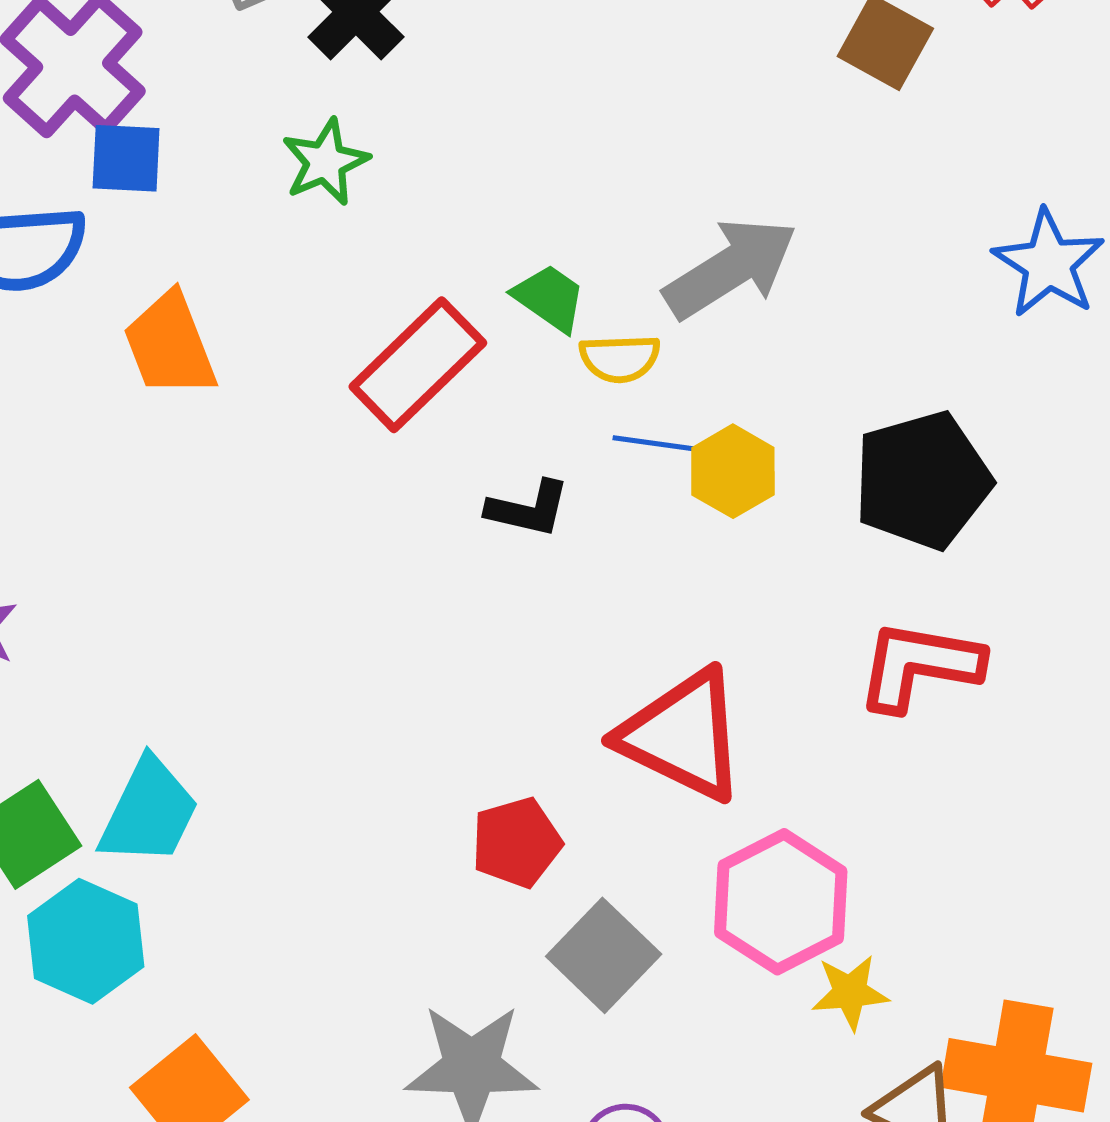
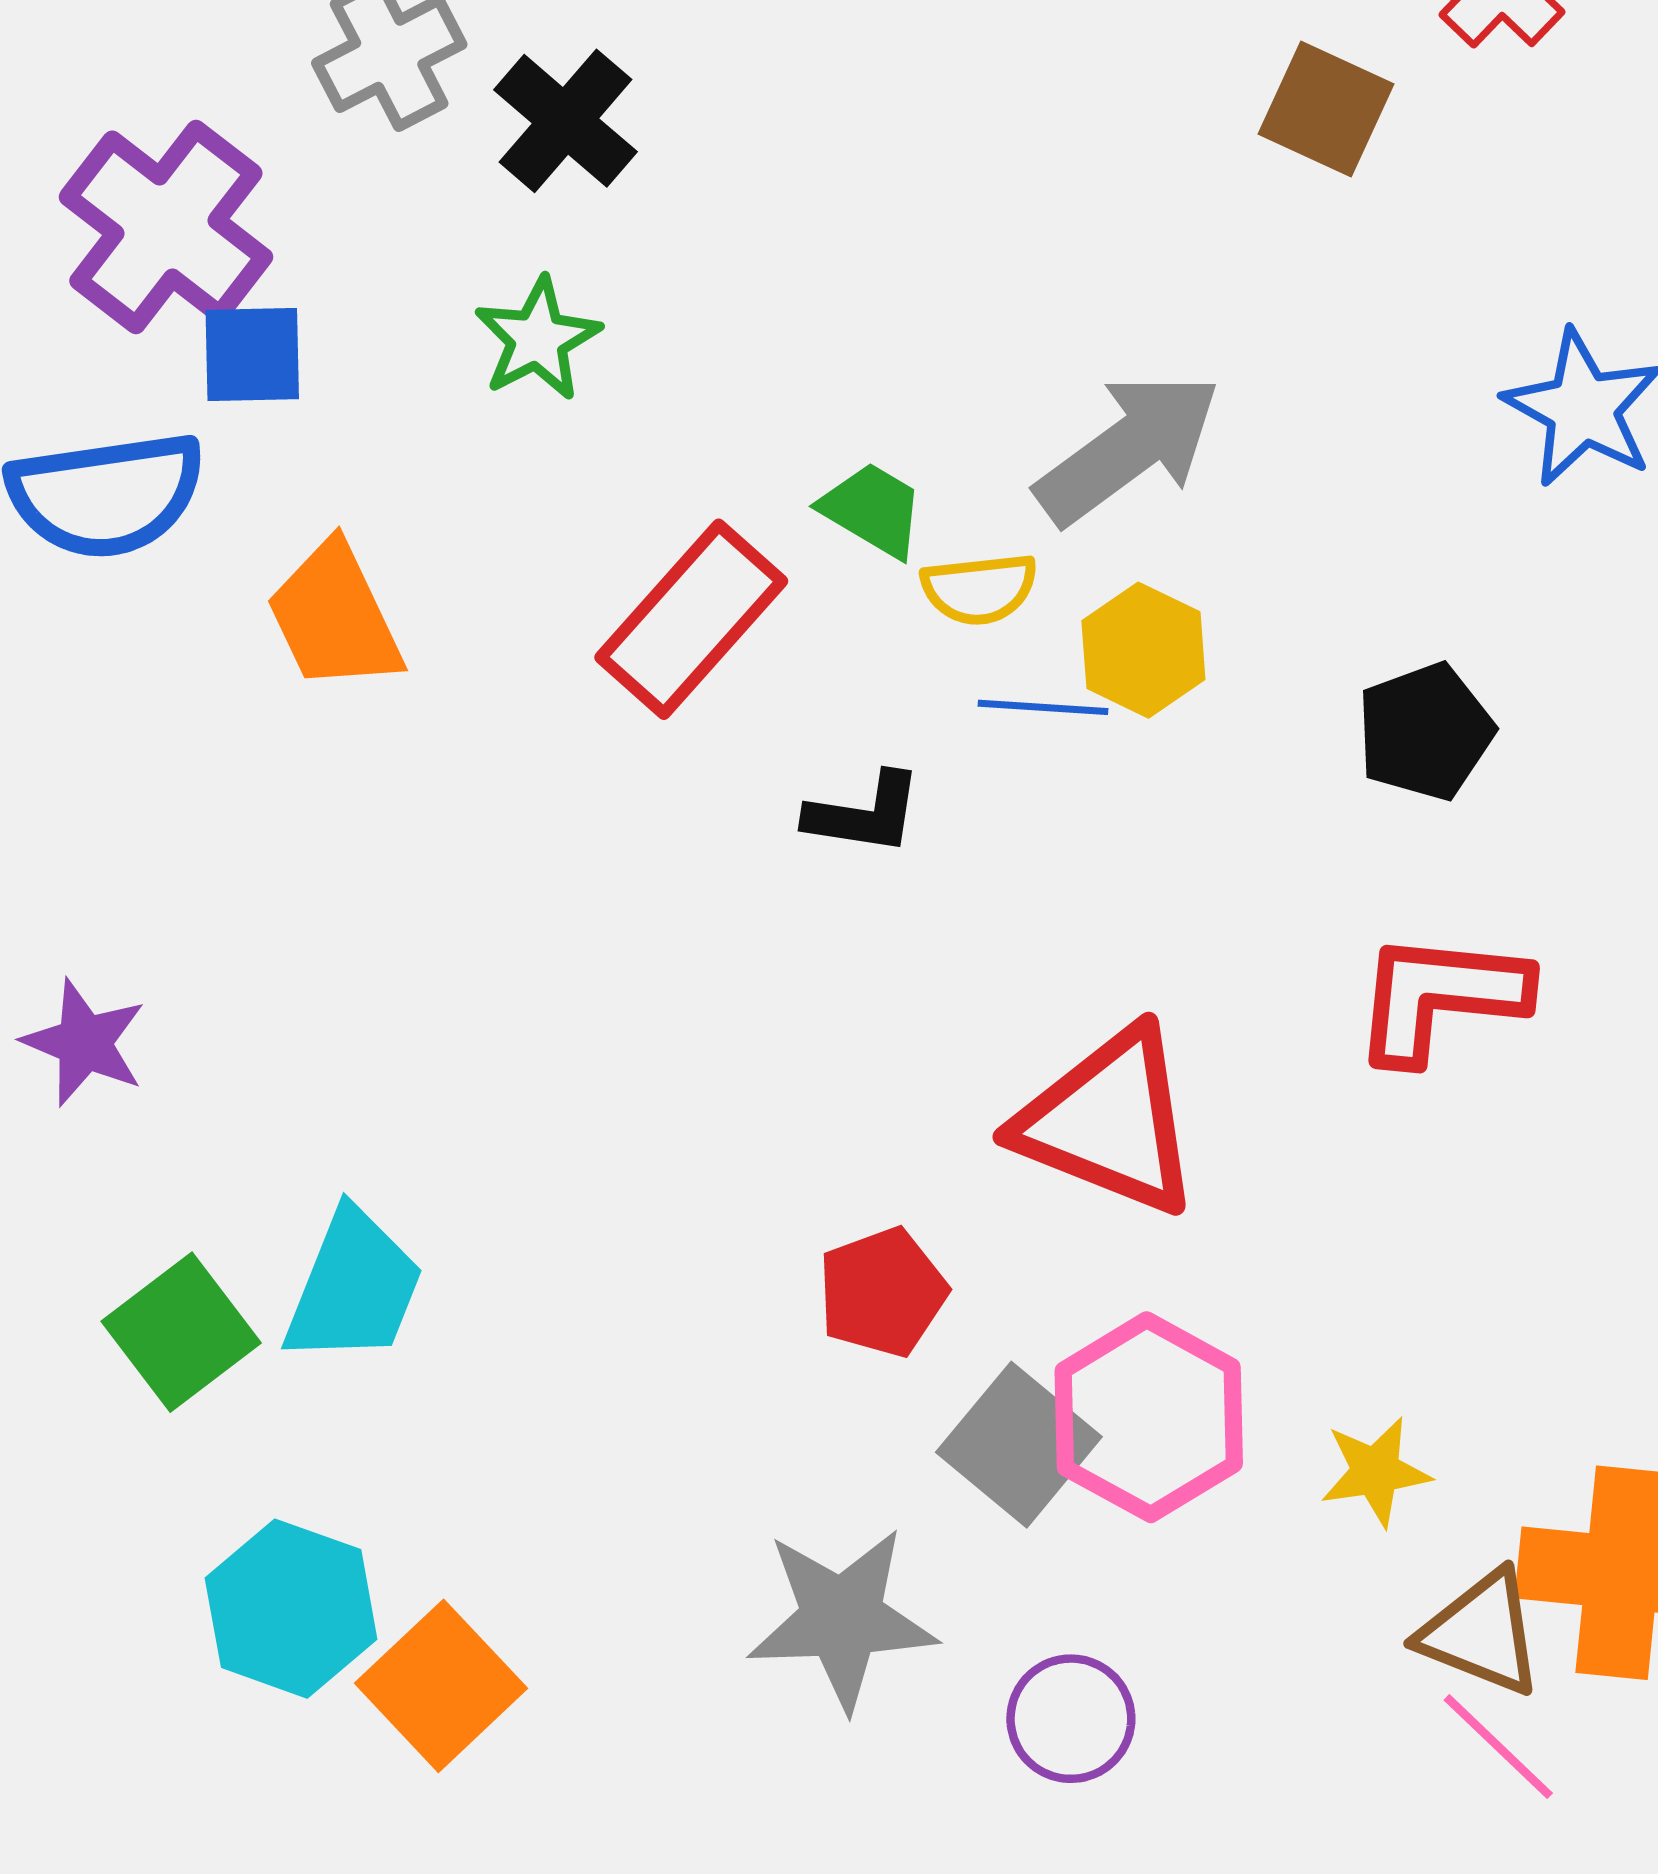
yellow hexagon: (733, 471) -> (1143, 650), moved
black pentagon: (922, 480) -> (1425, 732), size x0.7
pink hexagon: (781, 902) -> (1149, 1417), moved
cyan hexagon: (86, 941) -> (291, 1609), moved

